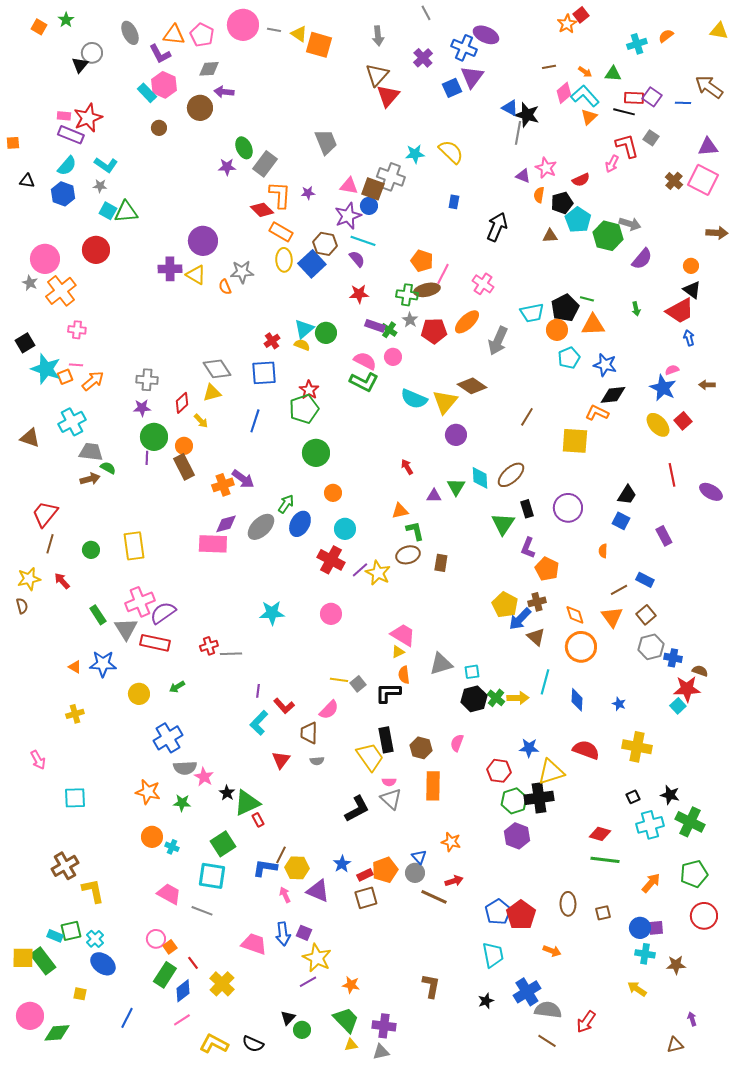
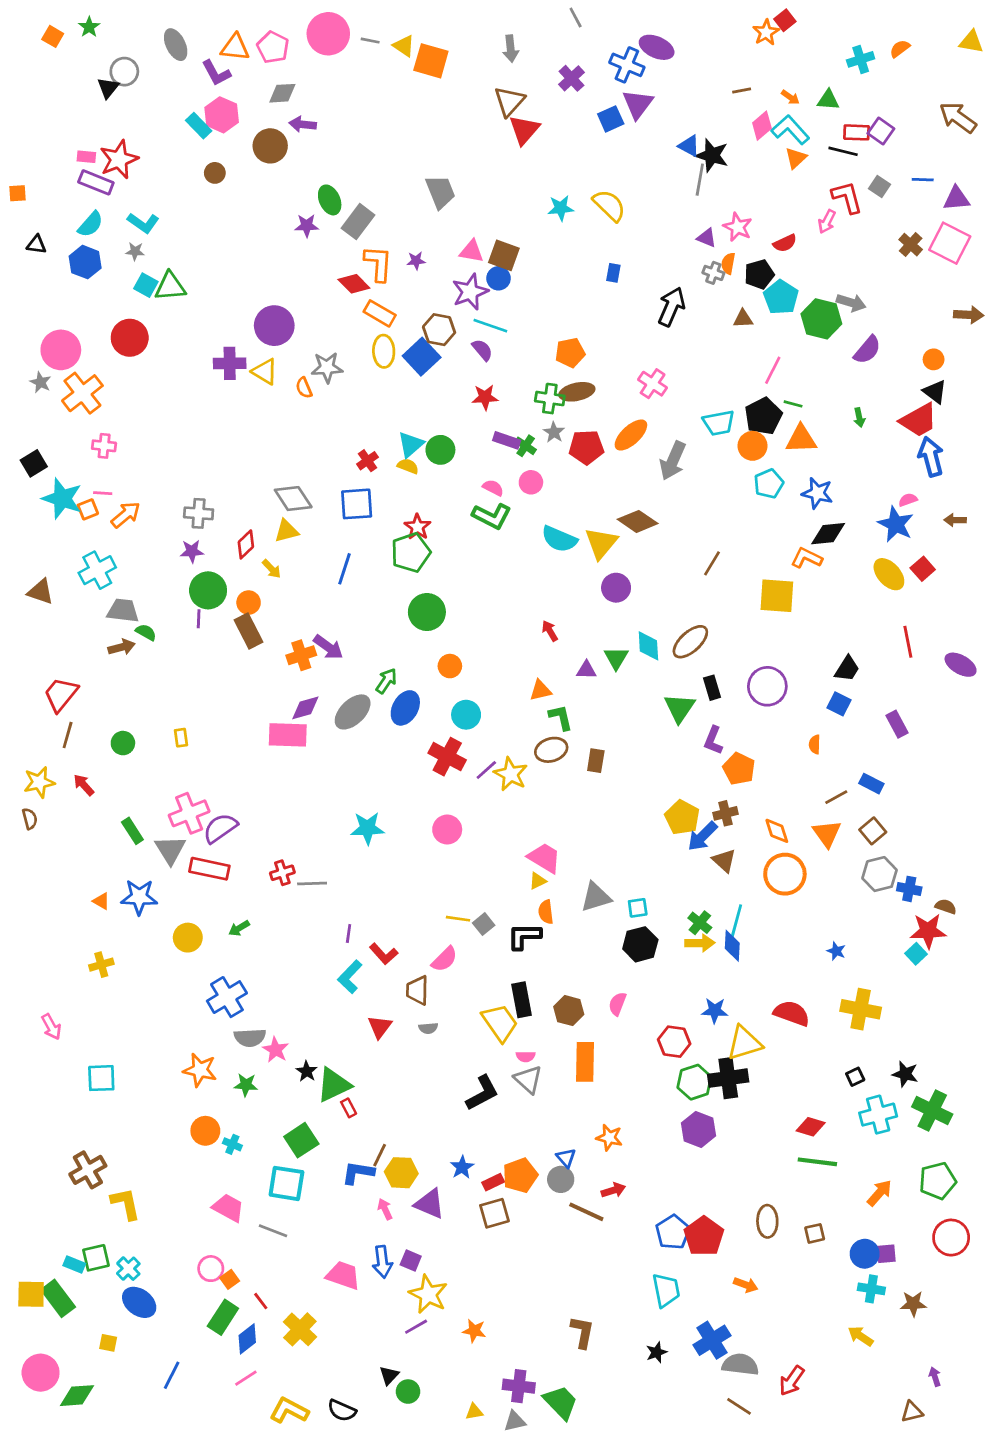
blue line: (683, 103) -> (923, 180), moved
gray cross: (391, 177) -> (713, 273), moved, size x0.6
orange pentagon: (422, 261) -> (570, 353), turned -30
pink line: (443, 274) -> (773, 370), moved
blue arrow: (689, 338) -> (931, 457), size x1.8
pink semicircle: (365, 361) -> (493, 488), size x0.7
yellow rectangle: (134, 546) -> (181, 738), size x0.5
green cross: (496, 698) -> (700, 923), moved
blue diamond: (577, 700) -> (732, 946), moved
green trapezoid: (346, 1020) -> (561, 1402), moved

